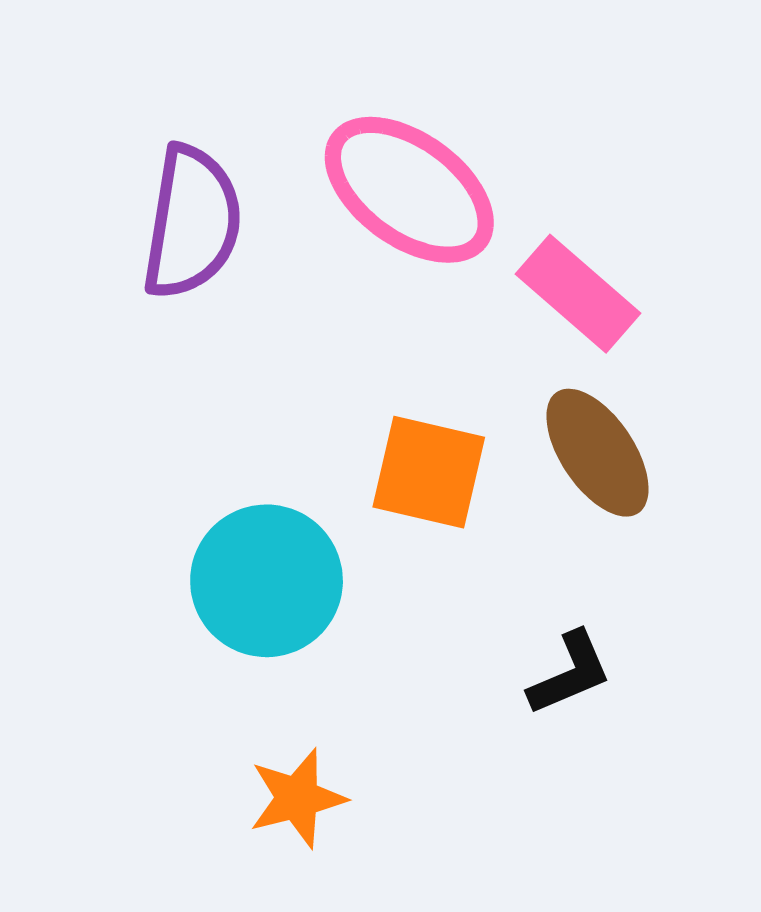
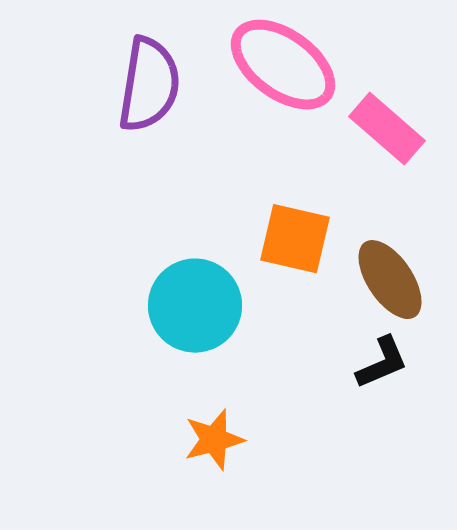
brown ellipse: (597, 453) -> (390, 280), moved

